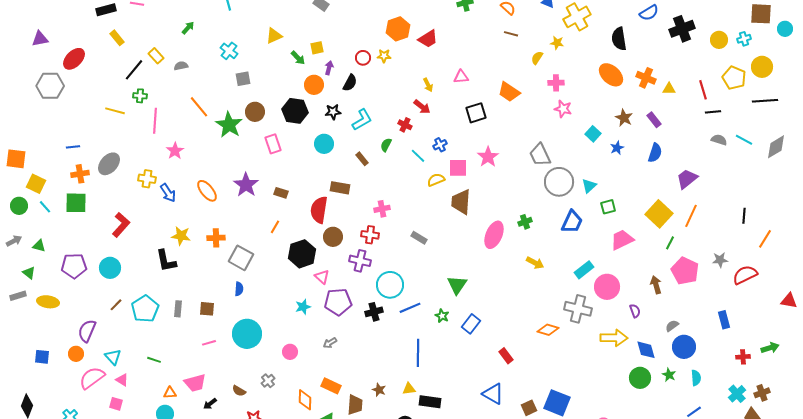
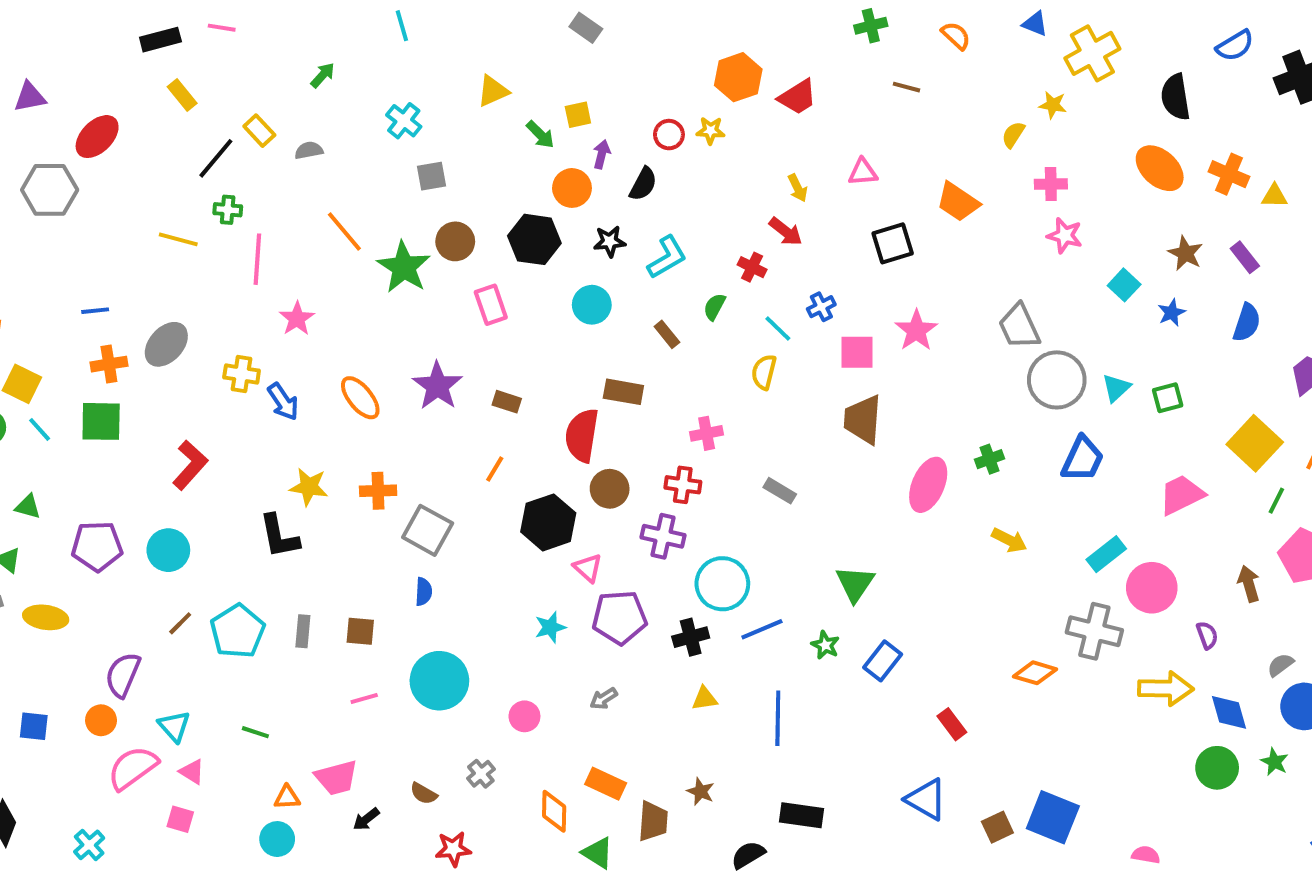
brown line: (511, 34) -> (906, 87), moved
yellow semicircle: (436, 180) -> (764, 372), moved, turned -54
green square: (608, 207) -> (1168, 398), moved
yellow triangle: (409, 389) -> (705, 699), moved

